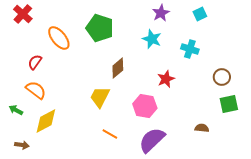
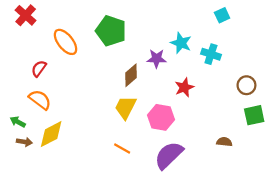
purple star: (161, 13) -> (157, 59), moved, turned 30
cyan star: (152, 39) -> (181, 43), moved
yellow trapezoid: (100, 97) -> (125, 107), moved
brown arrow: (22, 145) -> (24, 142), moved

